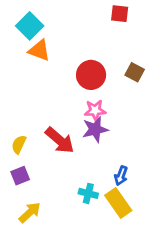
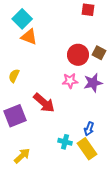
red circle: (91, 75) -> (78, 55), moved
purple star: (95, 129) -> (93, 83), moved
yellow semicircle: (19, 144) -> (14, 76), moved
purple square: (20, 176) -> (15, 116), moved, size x1.6

